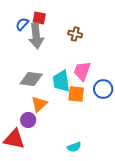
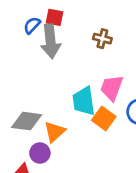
gray diamond: (31, 79) -> (27, 121), moved
orange square: (76, 94) -> (104, 118), turned 30

